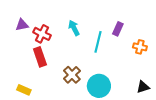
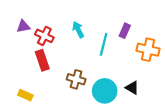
orange cross: (140, 47) -> (148, 50), size x1.5
brown cross: (72, 75) -> (76, 79), turned -30
black triangle: (143, 87) -> (132, 88), moved, turned 48

